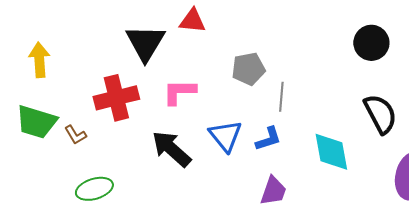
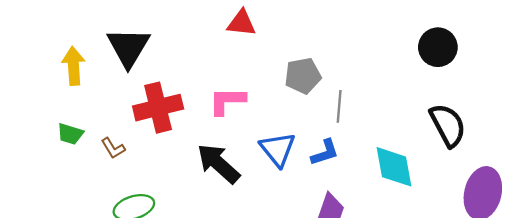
black triangle: (145, 43) -> (128, 47), moved
green trapezoid: (36, 122) -> (70, 134), size x0.6

